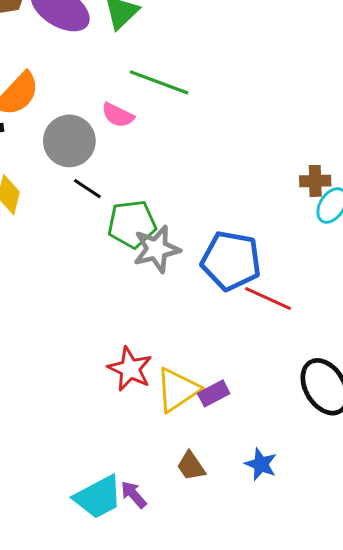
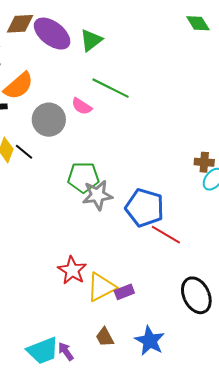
black line: (87, 189) -> (24, 152), moved
blue star: (261, 464) -> (150, 341), size x1.4

